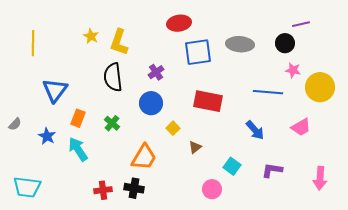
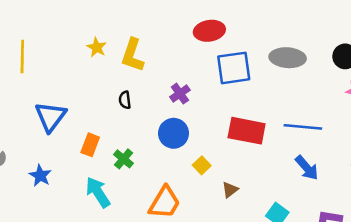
black semicircle: (113, 77) -> (125, 100), size x0.5
blue line: (268, 92) -> (303, 127), moved
orange rectangle: (78, 118) -> (90, 145), moved
cyan arrow: (78, 149) -> (98, 192), moved

